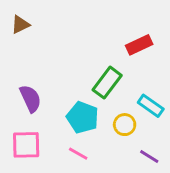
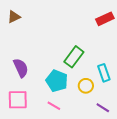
red rectangle: (139, 45) -> (105, 19), moved
cyan rectangle: (151, 106) -> (104, 73), turned 36

